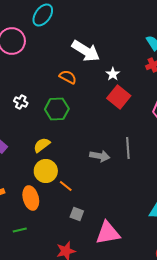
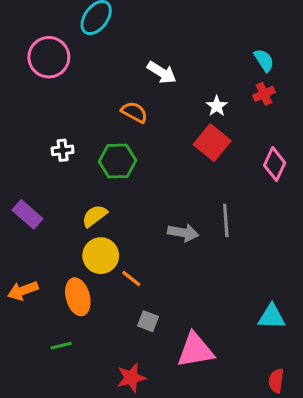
white arrow: (86, 51) -> (162, 72), size x0.7
white star: (113, 74) -> (217, 106), moved
white cross: (21, 102) -> (63, 150), turned -32

